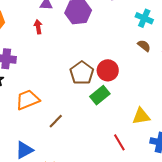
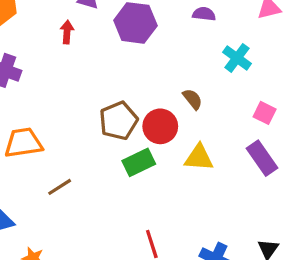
brown semicircle: (144, 46) -> (193, 99), moved
yellow triangle: (141, 116) -> (199, 158), moved

